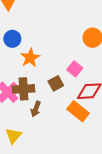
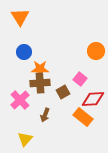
orange star: (30, 58) -> (40, 69), turned 30
brown cross: (23, 89) -> (40, 83), moved

